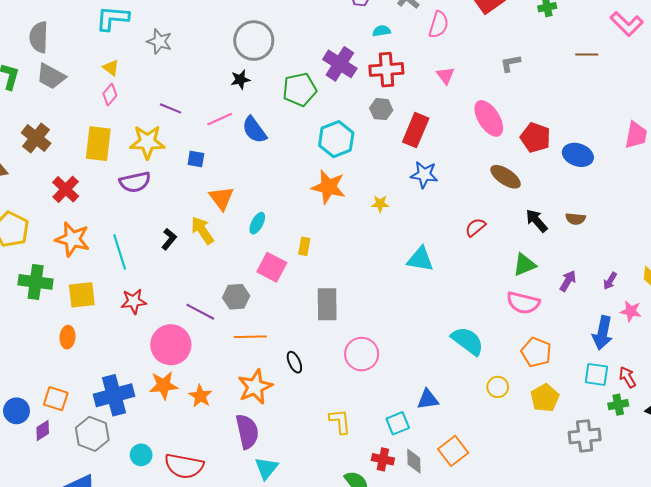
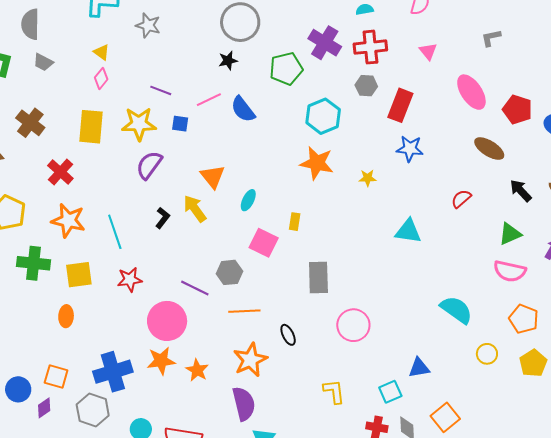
gray trapezoid: (51, 76) -> (43, 62), size x0.7
blue square: (196, 159) -> (180, 124), moved
purple semicircle: (135, 182) -> (149, 165), moved, turned 140

